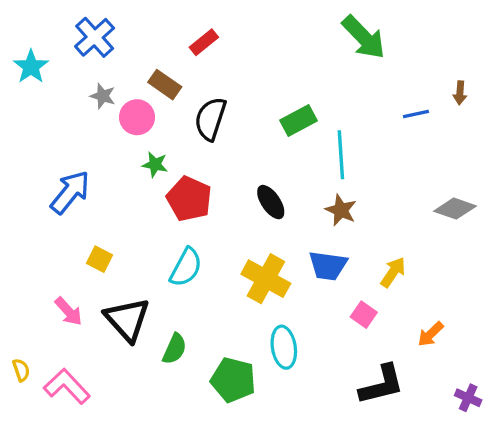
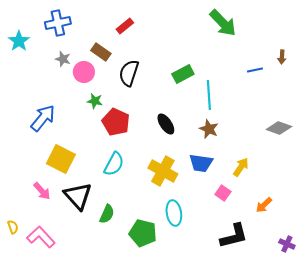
blue cross: (95, 37) -> (58, 23), turned 30
yellow square: (99, 259) -> (61, 159), size x1.8

